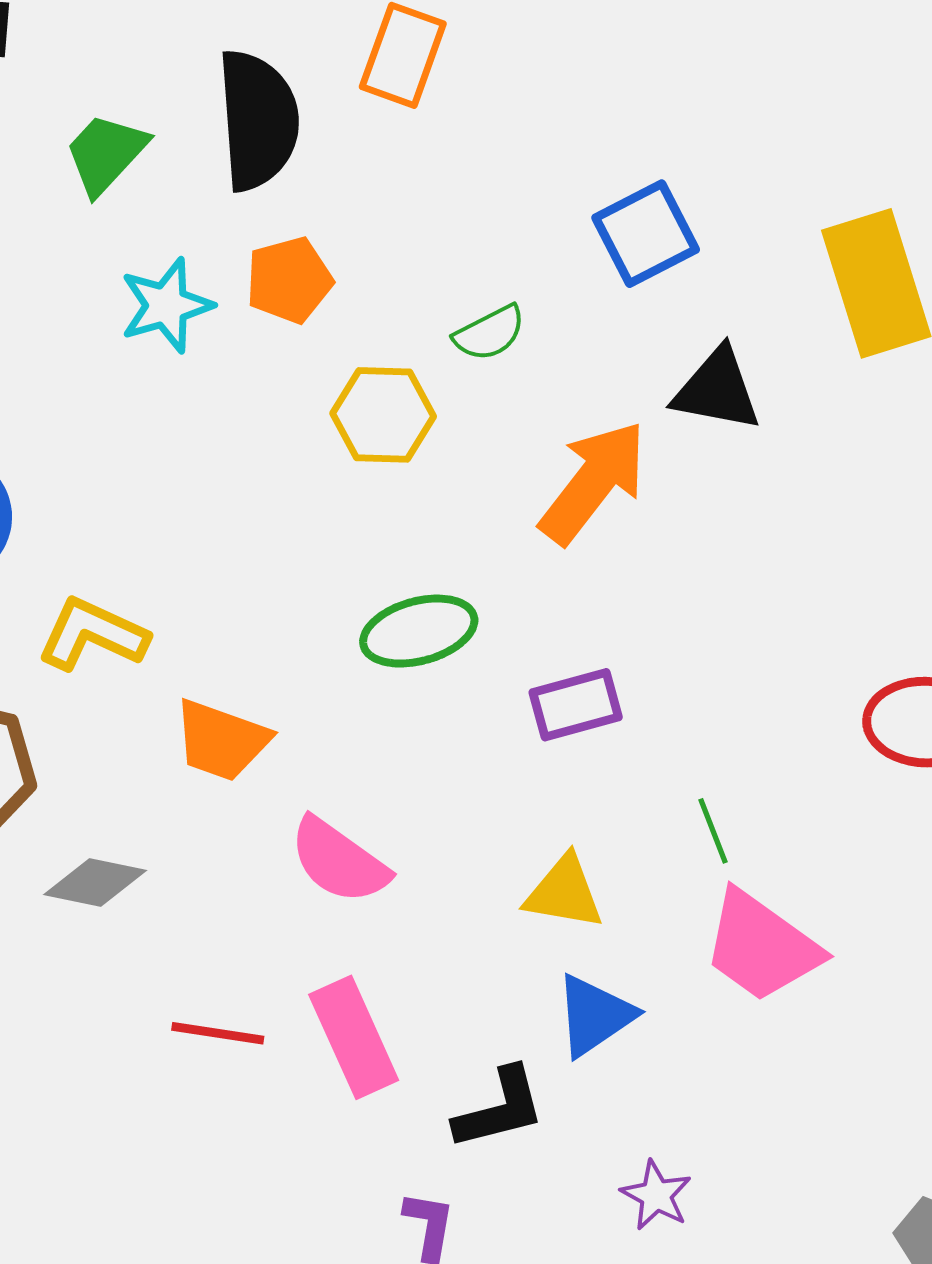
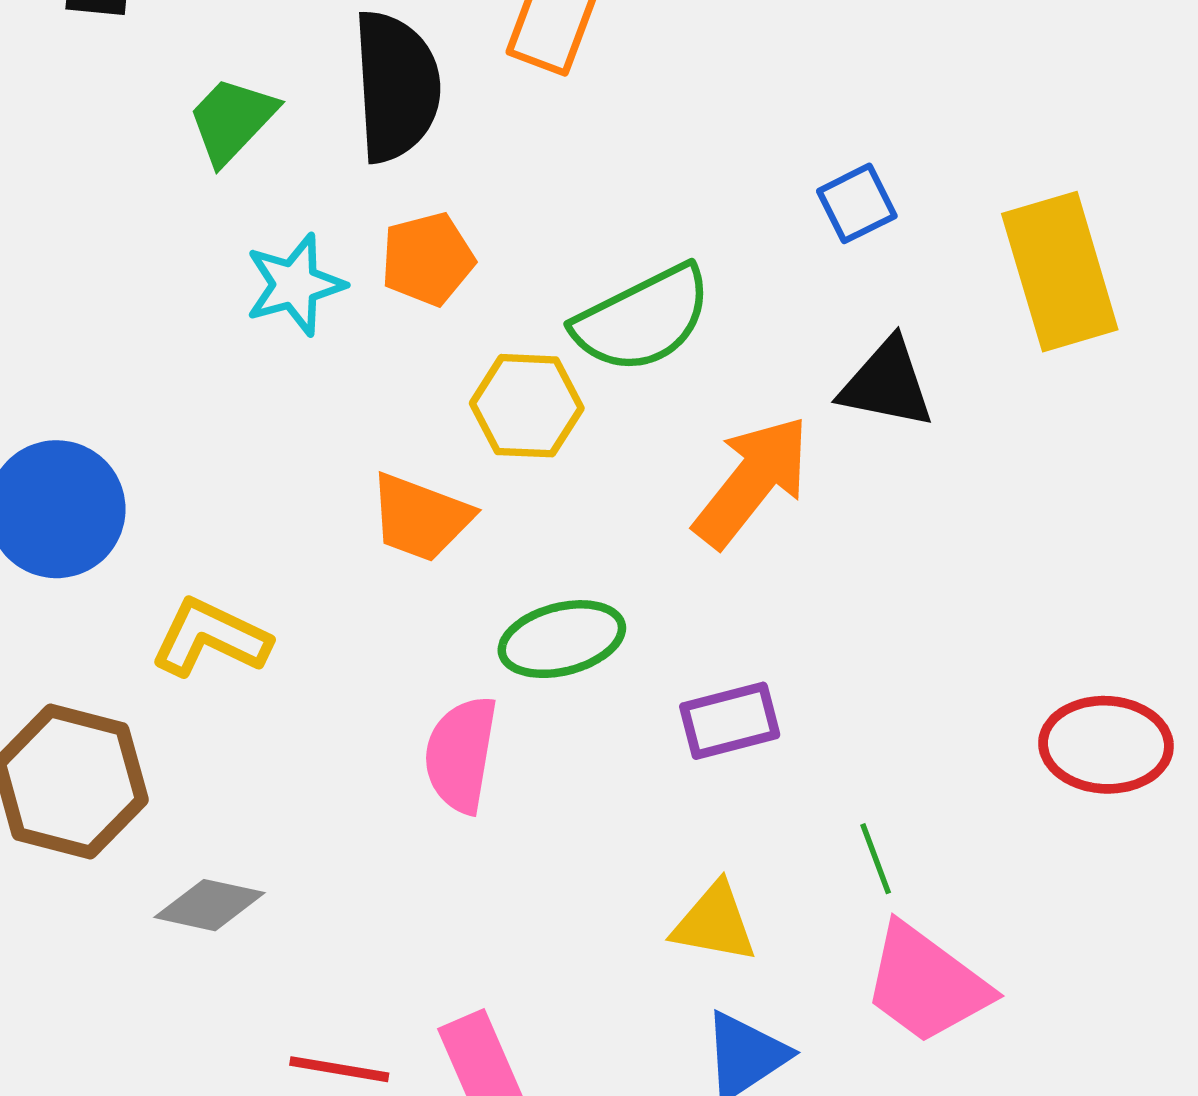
blue square: (646, 234) -> (857, 203), moved, size x0.7
green semicircle: (490, 333) -> (643, 319), size x1.8
orange trapezoid: (221, 740) -> (421, 518), moved
pink semicircle: (339, 861) -> (461, 754), moved, turned 63

